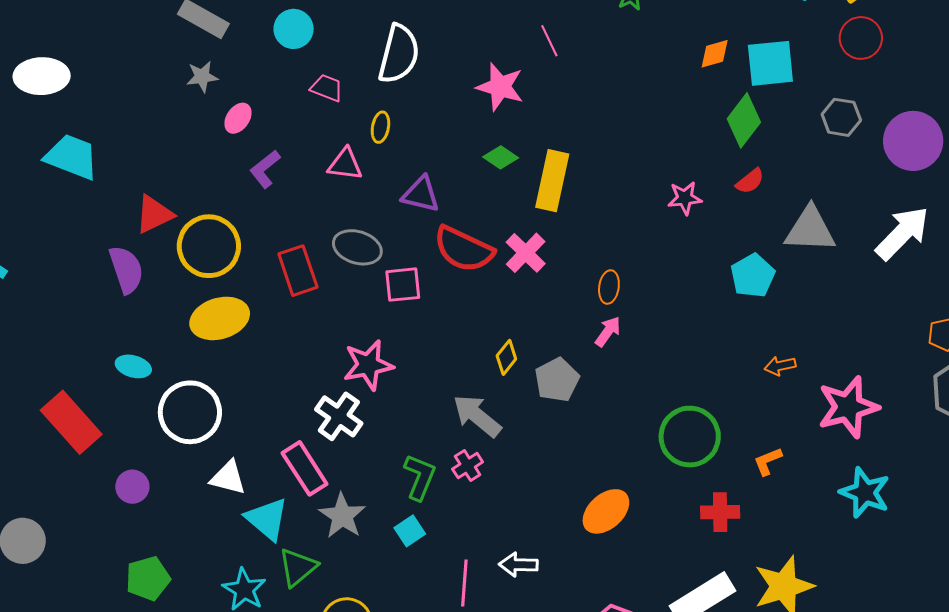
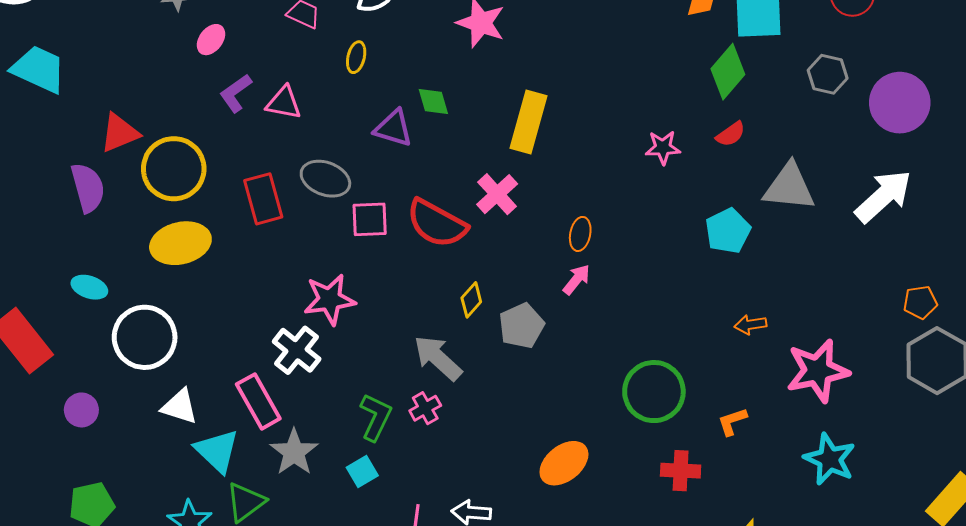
green diamond: (501, 157) -> (433, 102), moved, turned 36
pink triangle: (345, 164) -> (284, 103), moved
red semicircle: (464, 249) -> (437, 223), moved

